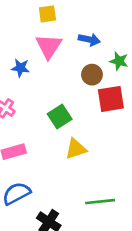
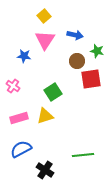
yellow square: (47, 14) -> (44, 16), turned -32
yellow triangle: (76, 149) -> (45, 116), moved

